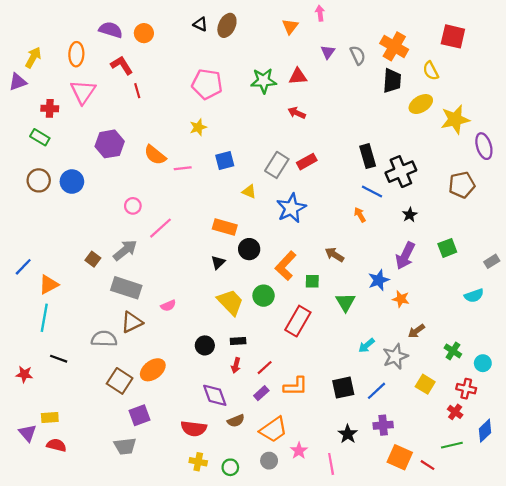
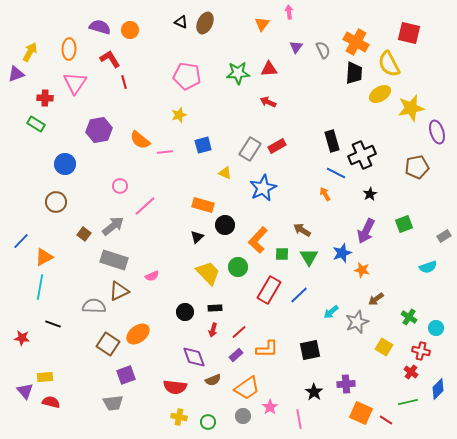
yellow semicircle: (431, 71) -> (389, 64), size x1.5
brown circle: (39, 180) -> (56, 202), moved
green triangle: (345, 302) -> (309, 257), moved
blue line: (376, 391) -> (299, 295), moved

